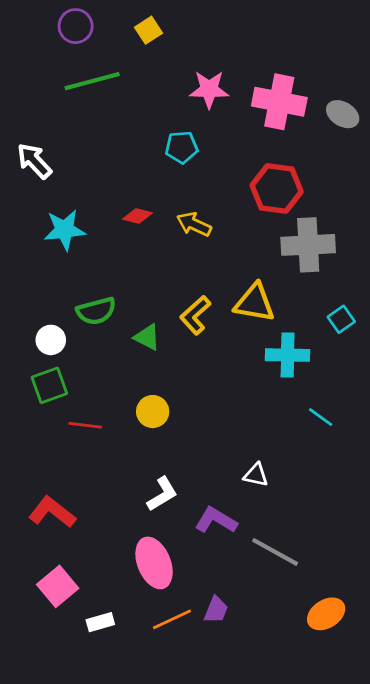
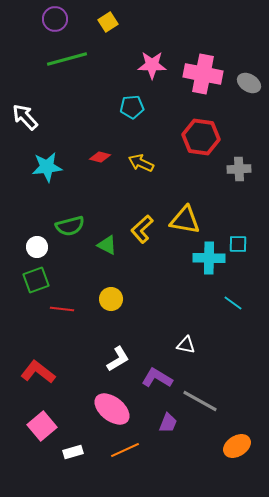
gray cross: (308, 245) -> (239, 169), moved, size x0.6
cyan square: (341, 319) -> (238, 244), moved, turned 36
pink ellipse: (154, 563) -> (112, 409), turned -30
purple trapezoid: (216, 610) -> (168, 423), moved

